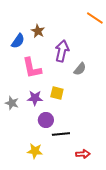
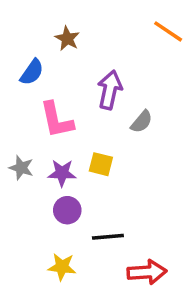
brown star: (38, 31) -> (67, 39), moved
gray star: (12, 103) -> (21, 168), moved
purple circle: (46, 120) -> (67, 210), moved
red arrow: (83, 154) -> (147, 272), size x1.5

